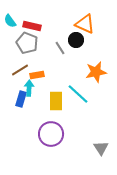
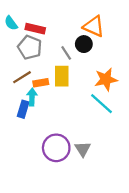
cyan line: (78, 94) -> (101, 104), moved
yellow rectangle: (56, 101) -> (62, 76), moved
gray triangle: (101, 148) -> (83, 149), moved

